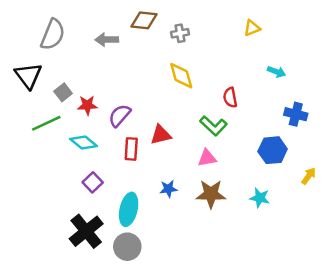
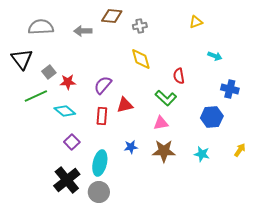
gray semicircle: (53, 34) -> (41, 27), turned -115
purple semicircle: (120, 115) -> (103, 85), moved
yellow arrow: (309, 176) -> (240, 150), moved

